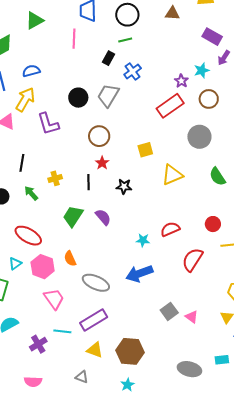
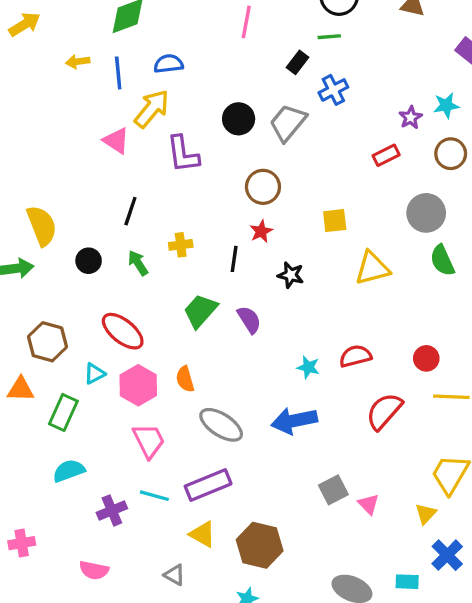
red rectangle: (170, 106) -> (386, 155), size x0.6
green semicircle: (217, 177) -> (442, 260), moved

